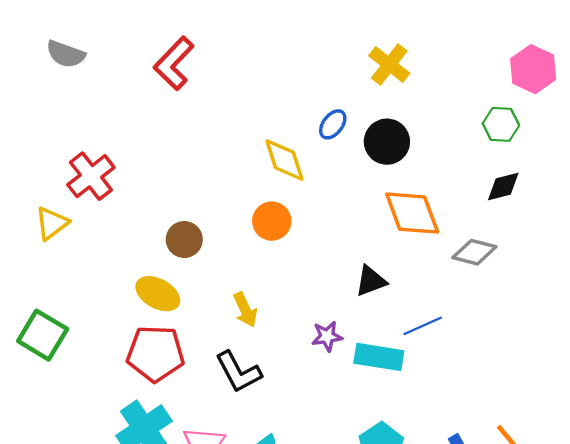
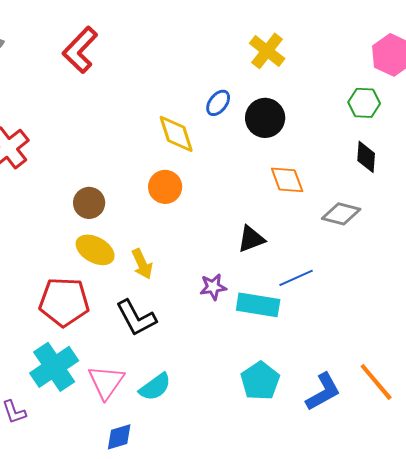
black diamond: (503, 187) -> (366, 157), turned -72
orange diamond: (412, 213) -> (287, 180), size x0.7
yellow ellipse: (158, 294) -> (95, 250), moved

